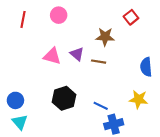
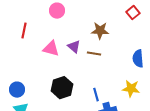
red square: (131, 17) -> (133, 13), moved
red line: (23, 19) -> (24, 31), moved
blue line: (101, 106) -> (96, 95), turned 48

